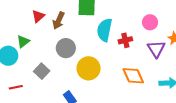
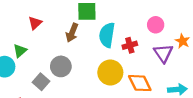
brown arrow: (59, 21) -> (72, 33), moved
gray circle: (66, 48) -> (61, 66), moved
yellow circle: (89, 68) -> (110, 72), moved

